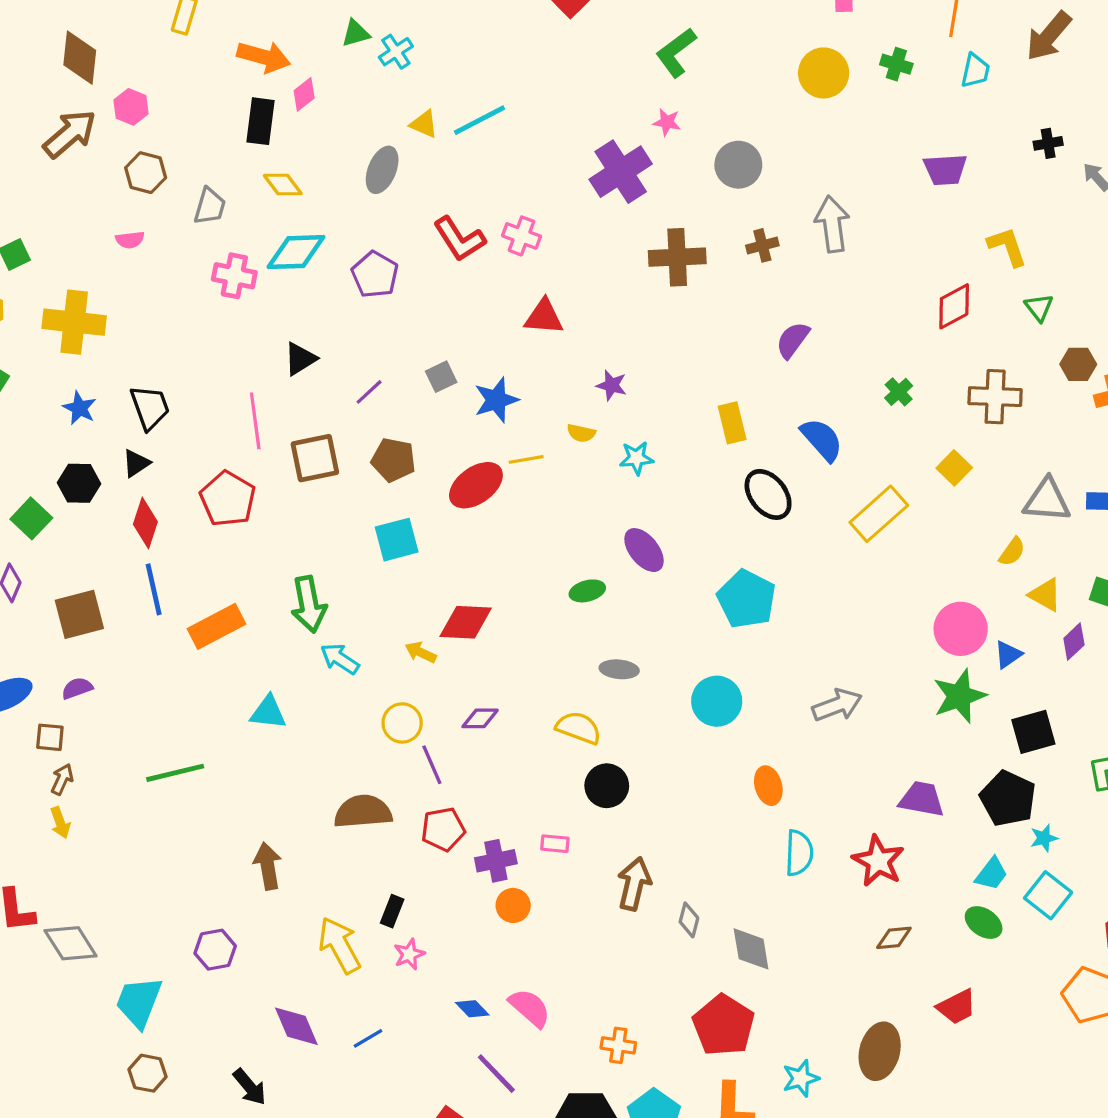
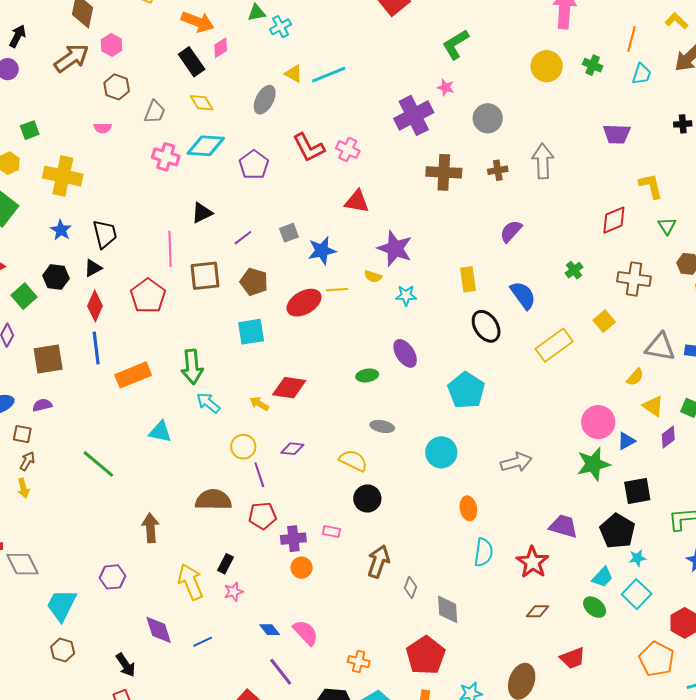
black rectangle: (260, 121) -> (192, 62), turned -48
purple star: (612, 385) -> (395, 248), size x1.8
green line: (175, 773) -> (98, 464), turned 48

